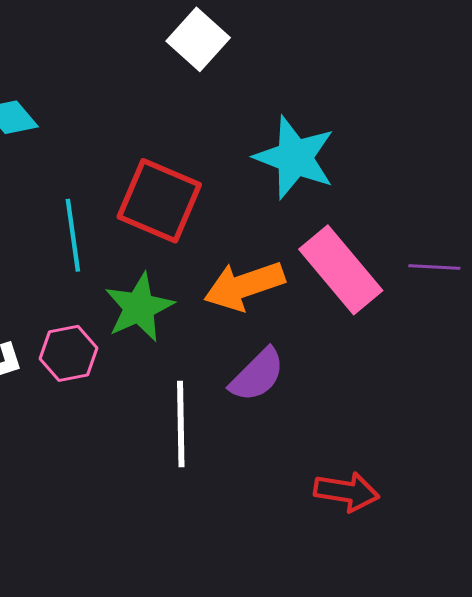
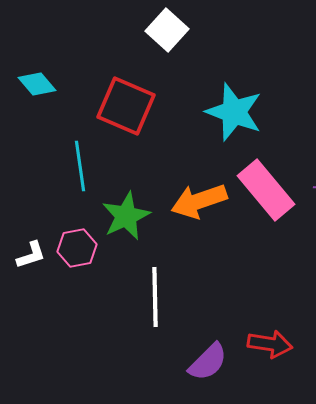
red square: (159, 201) -> (126, 106), moved
purple semicircle: (257, 375) -> (208, 362), moved

